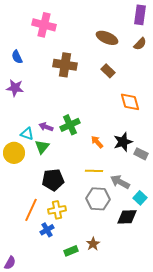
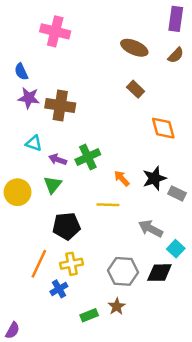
brown cross: (65, 65) -> (60, 106), moved
purple star: (15, 88) -> (29, 98), moved
cyan triangle: (27, 134) -> (34, 143), moved
yellow line: (94, 171) -> (108, 205), moved
gray hexagon: (98, 199) -> (123, 271), moved

